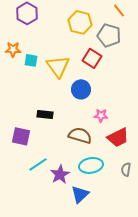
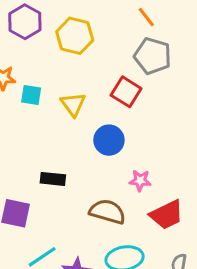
orange line: (119, 10) -> (146, 17), moved
yellow hexagon: (80, 22) -> (75, 36), moved
yellow triangle: (58, 66) -> (73, 104), size x0.7

